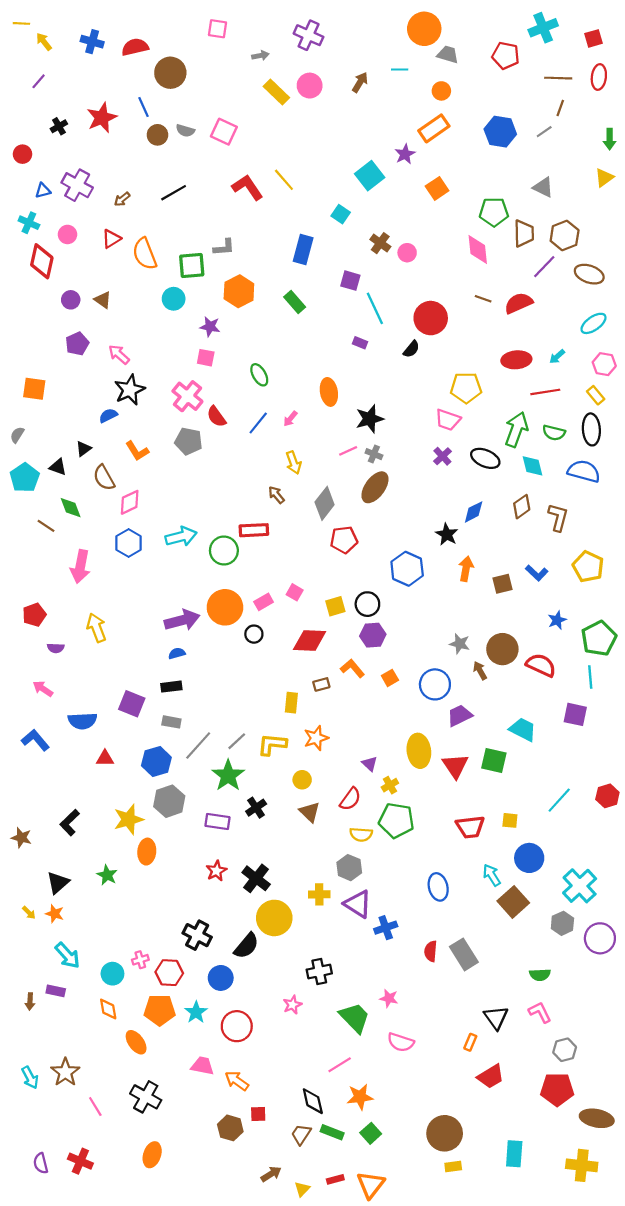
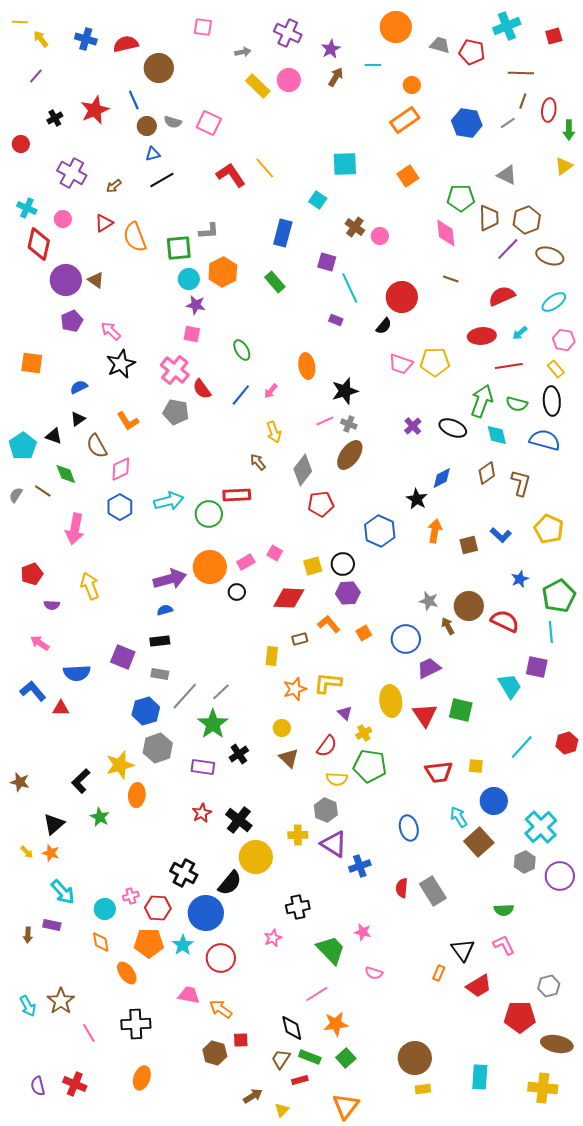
gray trapezoid: (448, 54) -> (440, 45), moved
red ellipse: (599, 77) -> (549, 110), moved
purple star: (405, 154) -> (331, 49), moved
cyan square: (370, 176) -> (345, 164), turned 36
blue triangle: (43, 191) -> (153, 154), moved
cyan circle: (174, 299) -> (189, 279), moved
purple circle: (71, 300) -> (66, 280), size x1.8
red semicircle: (519, 303) -> (502, 296), moved
blue semicircle: (108, 416) -> (79, 387), moved
pink trapezoid: (448, 420) -> (401, 364), moved
gray semicircle: (17, 435) -> (16, 495), moved
cyan trapezoid: (523, 729) -> (510, 686), moved, turned 32
yellow L-shape: (272, 744) -> (328, 683), moved
red triangle: (105, 758) -> (61, 708), moved
black L-shape: (70, 823) -> (81, 781), moved
blue circle: (221, 978) -> (206, 913), size x1.5
pink semicircle: (401, 1042) -> (374, 973), size x0.7
gray hexagon: (565, 1050) -> (549, 986), moved
red trapezoid: (491, 1077) -> (479, 986), moved
black cross: (146, 1097) -> (136, 1024), turned -32
red rectangle: (335, 1179) -> (300, 1080), moved

